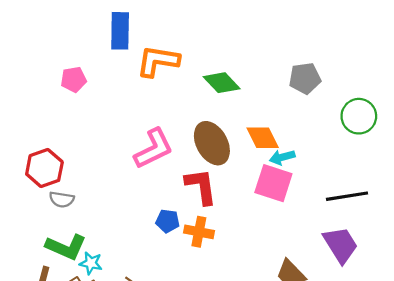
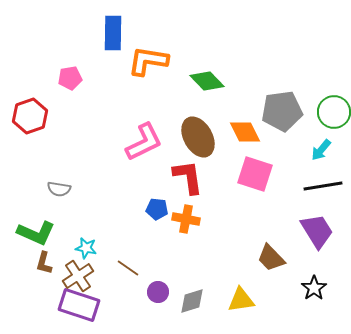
gray pentagon: (305, 78) -> (282, 111), moved, size x1.4
cyan arrow: (282, 157) -> (321, 150), moved, turned -35
red hexagon: (44, 168) -> (30, 116), moved
green L-shape: (66, 247) -> (36, 233), moved

